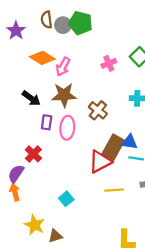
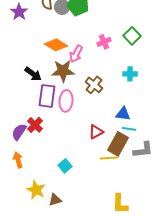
orange diamond: (42, 58) -> (56, 45), moved
pink arrow: (63, 67) -> (76, 54), moved
purple rectangle: (47, 122) -> (47, 96), size x1.6
brown rectangle: (113, 147) -> (118, 144), moved
red triangle: (100, 162) -> (96, 132), size x0.7
purple semicircle: (16, 174) -> (19, 132), moved

